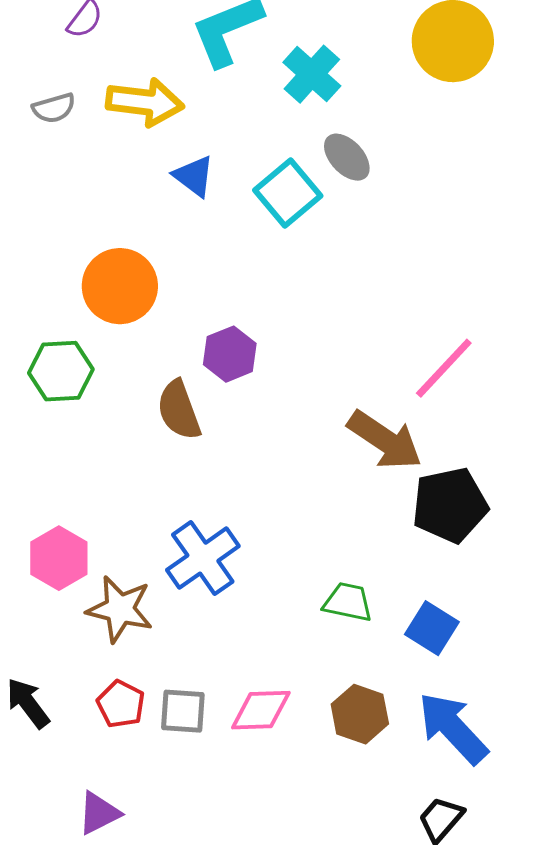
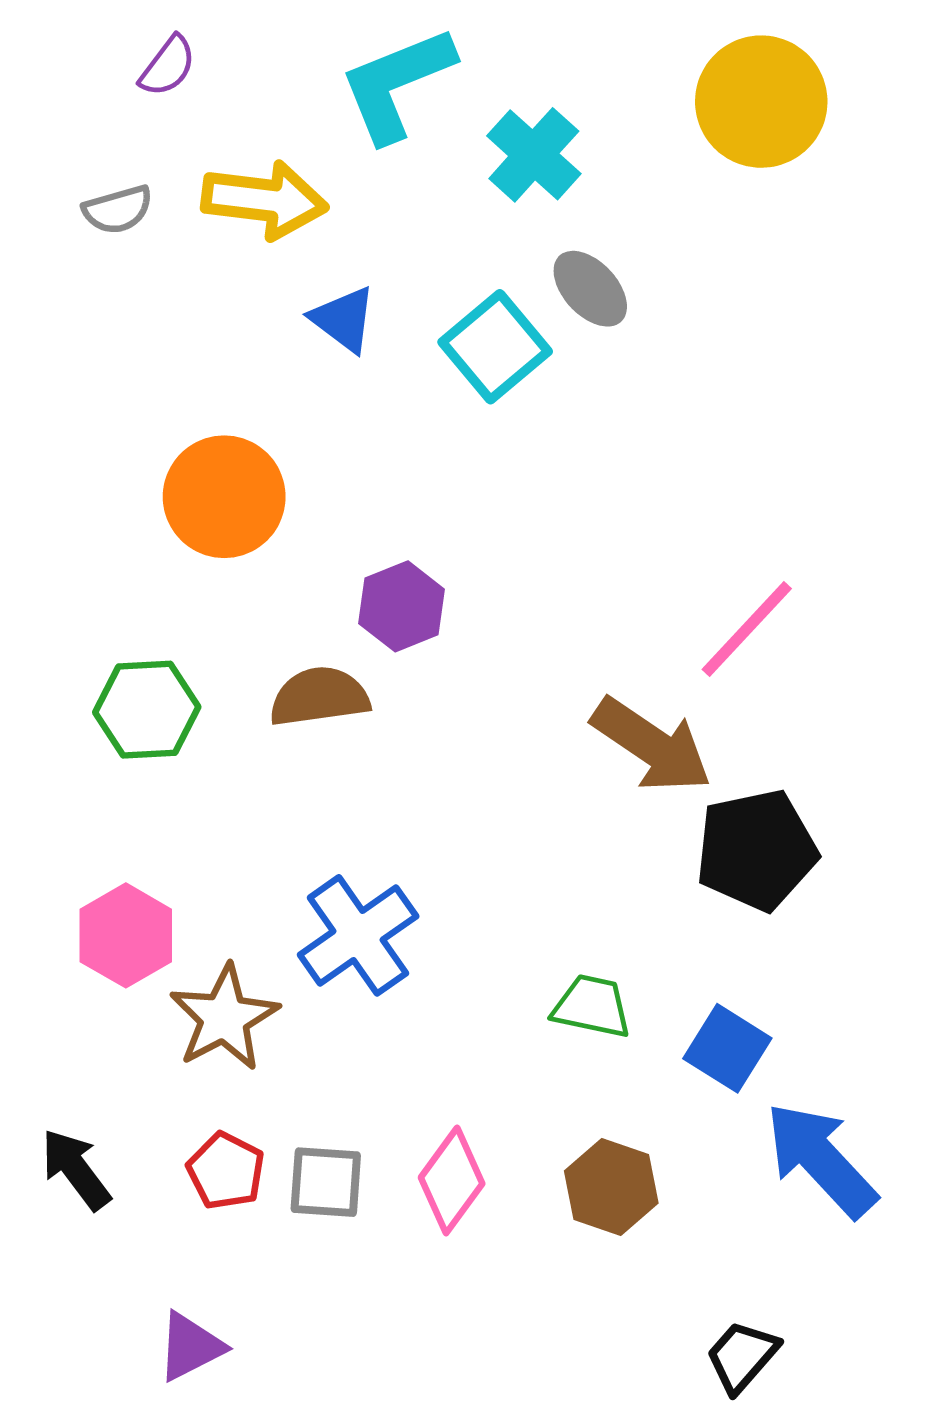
green hexagon: (61, 371) -> (147, 710), moved
brown semicircle: (179, 410) -> (319, 697), turned 102
brown star: (120, 609) -> (224, 1018), turned 30
pink diamond: (261, 710) -> (452, 1181), turned -52
blue arrow: (453, 728) -> (821, 1160), moved

